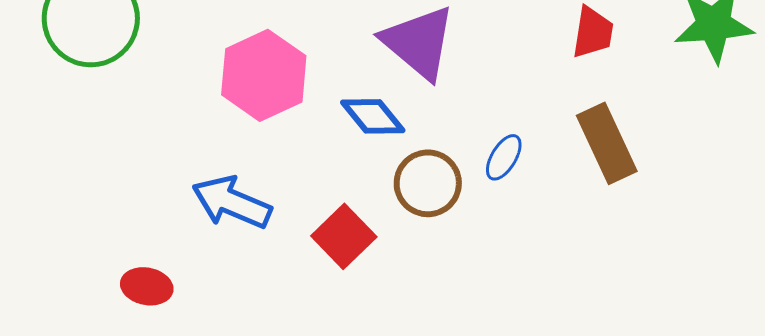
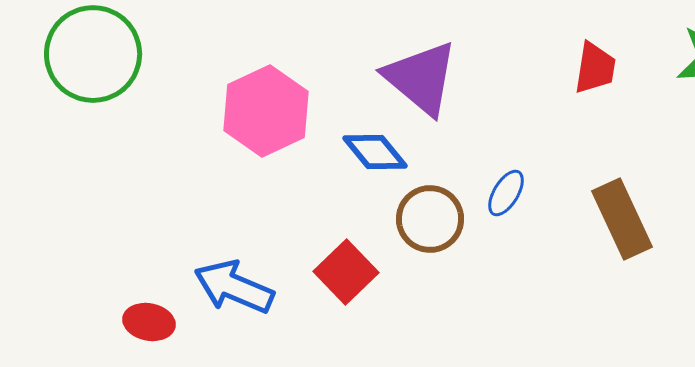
brown rectangle: (607, 143) -> (622, 219), moved
blue arrow: (232, 202) -> (234, 287), moved

